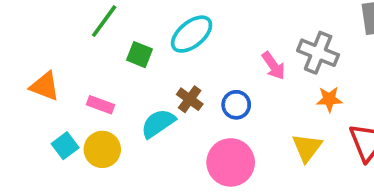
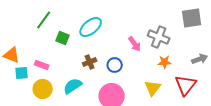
brown cross: (190, 99) -> (90, 62), turned 32
cyan semicircle: (158, 123) -> (73, 86), moved
cyan square: (65, 146) -> (22, 73), moved, turned 32

